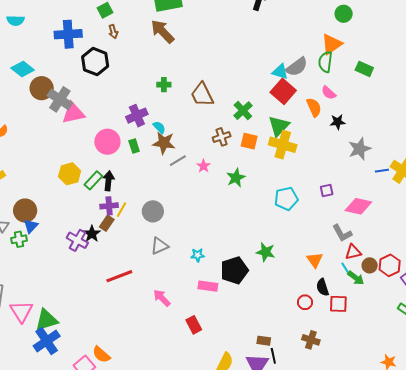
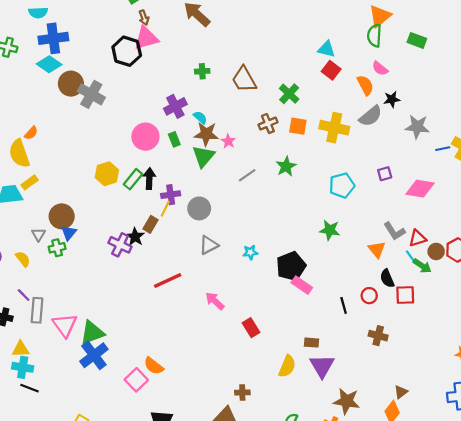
blue cross: (68, 34) -> (53, 38), moved
gray semicircle: (297, 67) -> (371, 116), moved
red square: (283, 91) -> (331, 70), size x0.7
pink triangle: (73, 113) -> (146, 38), moved
green triangle: (279, 126) -> (203, 156), moved
gray star: (360, 149) -> (417, 127), turned 30
gray line: (178, 161) -> (247, 175), moved
pink star: (203, 166) -> (228, 141), moved
purple cross: (109, 206) -> (171, 195), moved
gray L-shape: (342, 233) -> (394, 231), moved
green star: (266, 252) -> (330, 230), moved
pink rectangle: (208, 286) -> (302, 285), moved, turned 30
brown rectangle: (264, 341) -> (312, 343), moved
black line: (273, 356) -> (344, 305), moved

